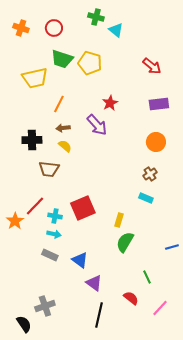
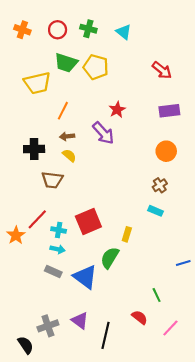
green cross: (96, 17) -> (88, 29), moved
green semicircle: (125, 242) -> (110, 258), moved
blue triangle: (80, 260) -> (85, 277), size x1.4
purple triangle: (94, 283) -> (80, 321), moved

